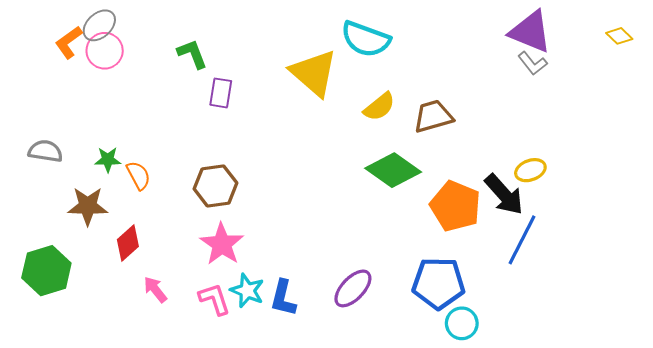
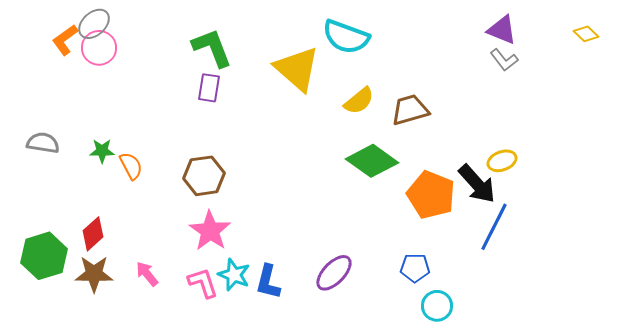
purple triangle: (530, 32) -> (502, 30), size x0.7
green L-shape: (192, 54) -> (212, 48), moved, size x1.4
brown star: (88, 206) -> (94, 274), moved
red diamond: (128, 243) -> (93, 234), moved
blue pentagon: (439, 283) -> (415, 268), size x0.6

